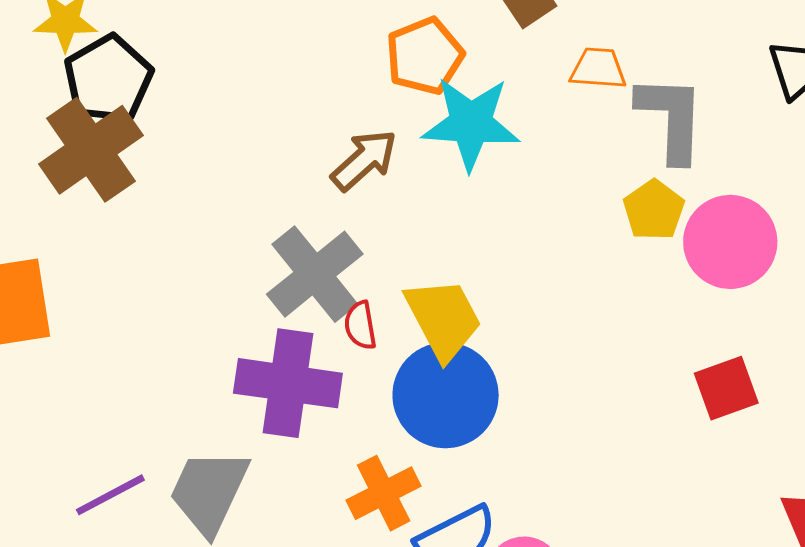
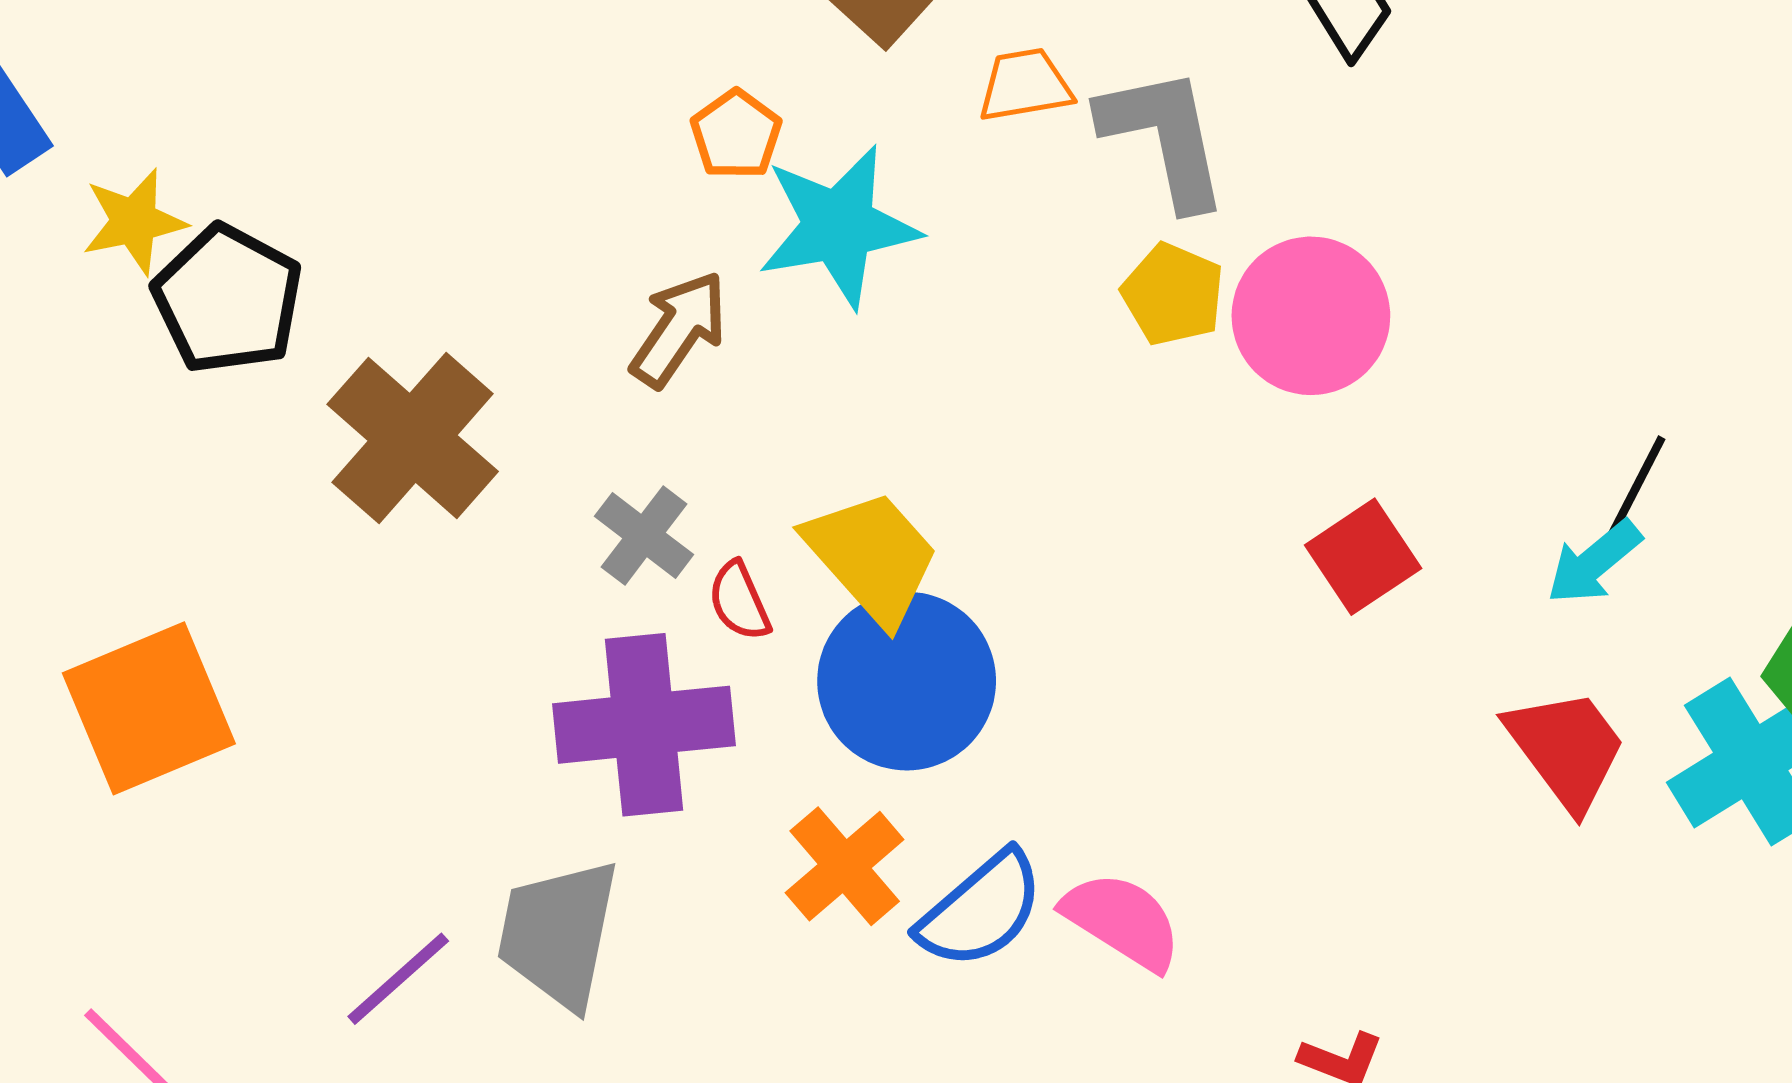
orange pentagon: (425, 56) -> (736, 135), size x0.7
brown cross: (91, 150) -> (413, 438), moved
gray cross: (315, 274) -> (644, 535), size x0.6

